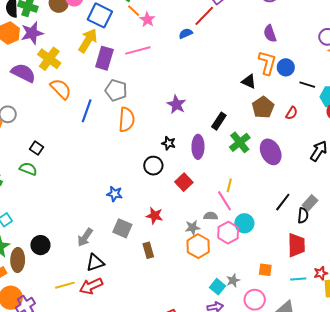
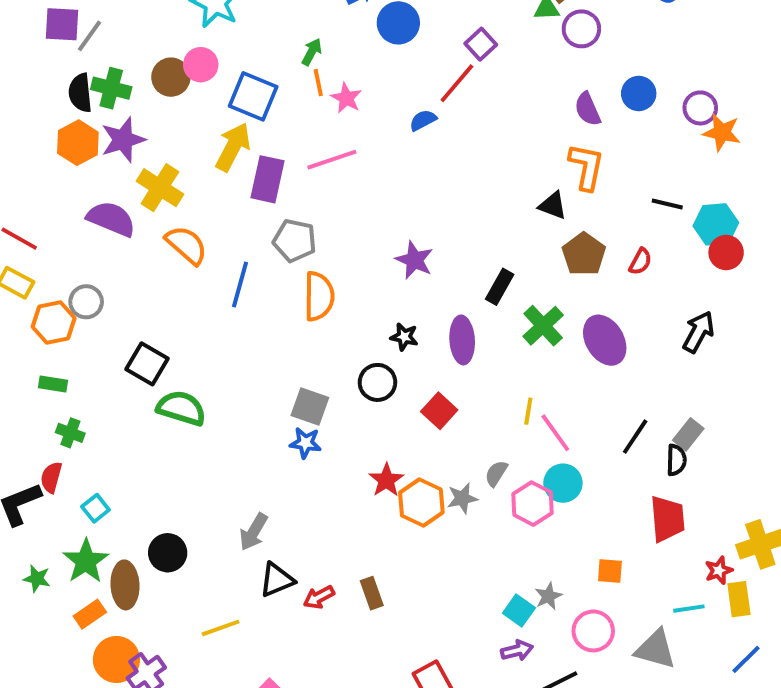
orange line: (134, 11) -> (318, 83), turned 40
blue circle: (286, 67) -> (639, 93), moved
black square: (37, 148) -> (147, 364), size x1.5
green semicircle: (28, 169) -> (181, 408), moved, size x1.4
pink line: (224, 201) -> (555, 433), moved
red star: (154, 216) -> (386, 480), turned 30
gray semicircle: (211, 216) -> (496, 473), turned -56
gray square: (122, 228) -> (310, 407), moved
orange hexagon: (198, 246) -> (421, 503), moved
brown rectangle: (148, 250) -> (372, 593), moved
cyan line: (298, 279) -> (689, 609), moved
red arrow: (91, 286) -> (319, 597), moved, size x0.7

